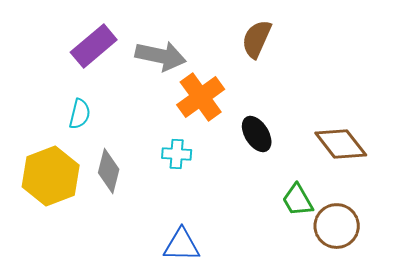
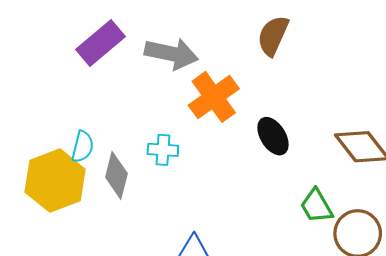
cyan semicircle: (80, 114) -> (83, 147), moved
cyan cross: (177, 154) -> (163, 150), moved

